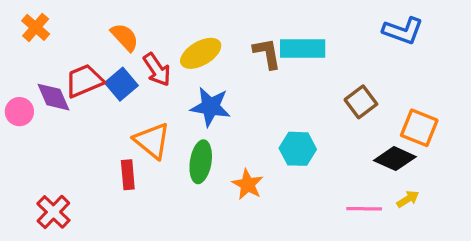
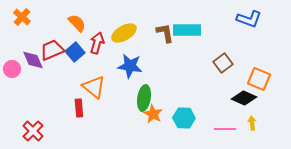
red arrow: (157, 70) -> (97, 43), turned -130
cyan hexagon: (298, 149) -> (184, 118), moved
green ellipse: (201, 162) -> (144, 98), moved
yellow arrow: (408, 199) -> (252, 123), turned -64

